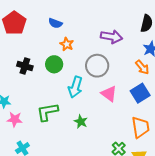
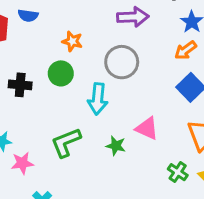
blue semicircle: (55, 23) -> (28, 15), moved
orange arrow: (142, 67) -> (185, 50), turned 105
pink triangle: (109, 94) -> (147, 128), moved

